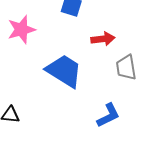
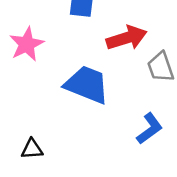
red arrow: (103, 39) -> (127, 38), size x1.4

